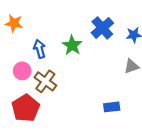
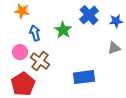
orange star: (14, 23) -> (22, 11), moved
blue rectangle: (112, 107) -> (84, 77), moved, size x1.5

